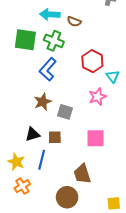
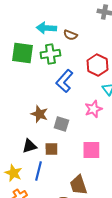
green cross: (54, 41) -> (50, 54), turned -30
red hexagon: (92, 61) -> (97, 65), moved
blue L-shape: (48, 69) -> (64, 81), moved
brown star: (43, 102) -> (39, 114), turned -30

